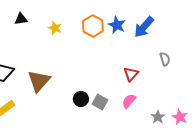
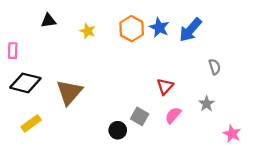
red triangle: (131, 74) -> (165, 86), moved
black circle: (81, 99) -> (118, 130), moved
gray star: (158, 117) -> (207, 104), moved

